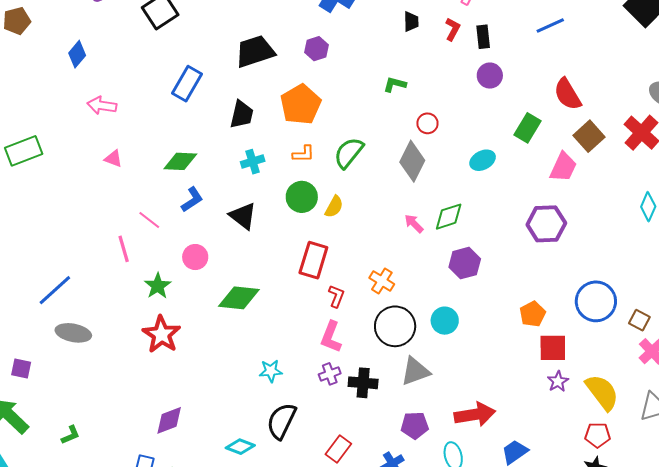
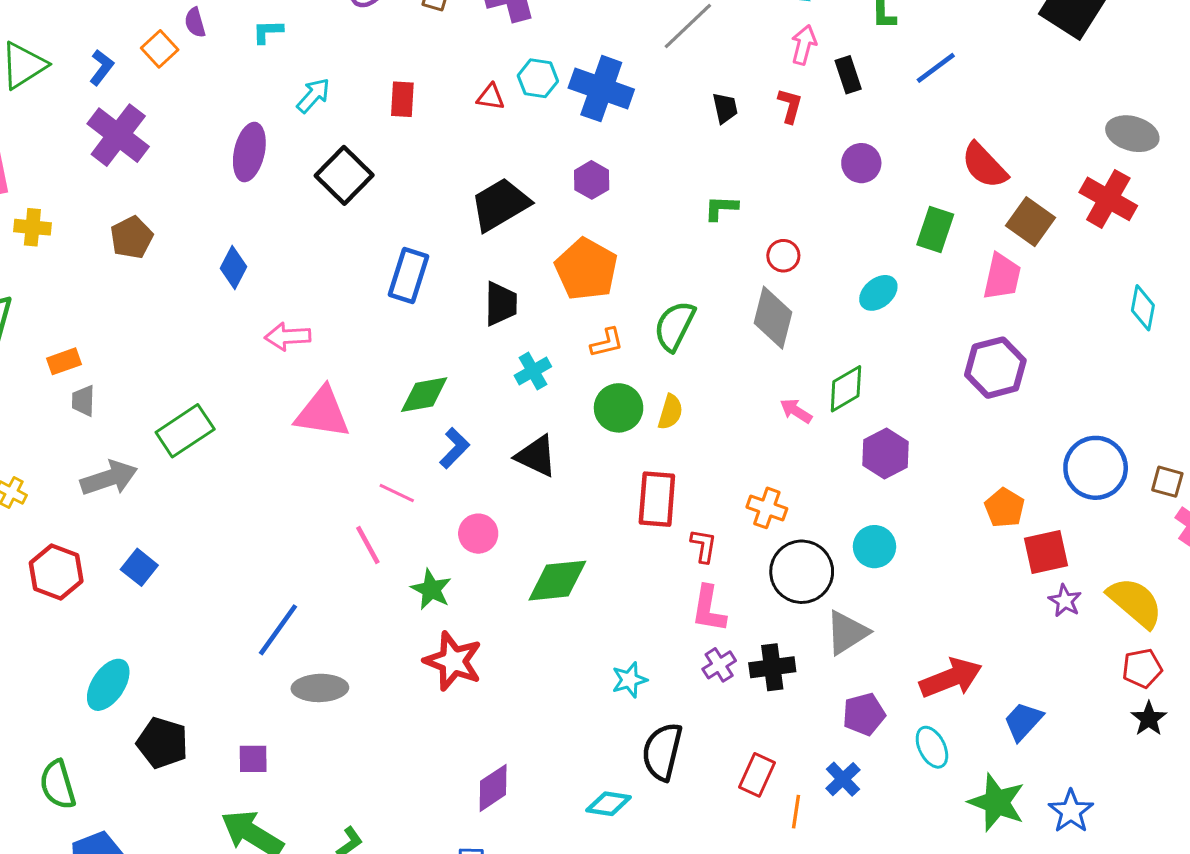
black rectangle: (483, 37) -> (848, 75), moved
pink triangle: (113, 159) -> (322, 413), size x2.0

